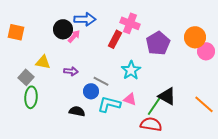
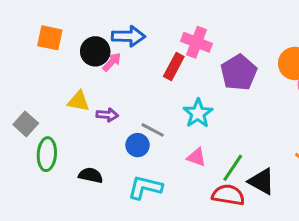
orange square: (16, 32) -> (50, 38), moved
yellow triangle: (43, 62) -> (79, 101), moved
gray square: (26, 77) -> (26, 124), moved
black triangle: (167, 96) -> (261, 181), moved
cyan L-shape: (109, 104) -> (145, 187), moved
black semicircle: (77, 111) -> (91, 175), moved

